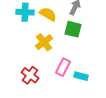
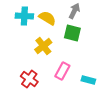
cyan rectangle: (81, 76) -> (88, 80), moved

